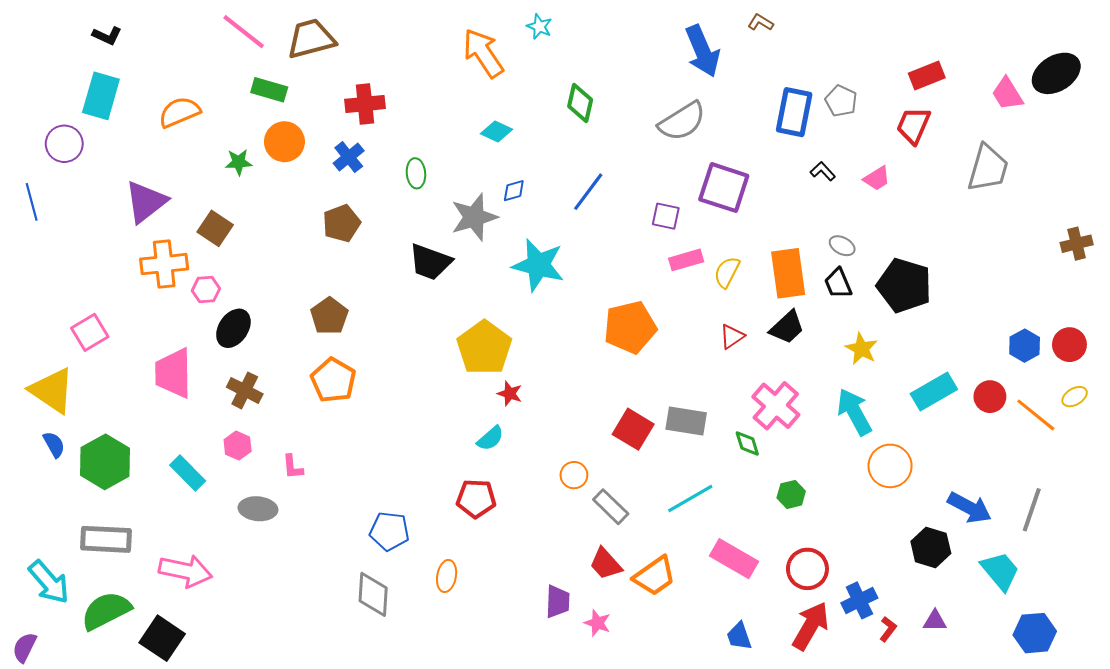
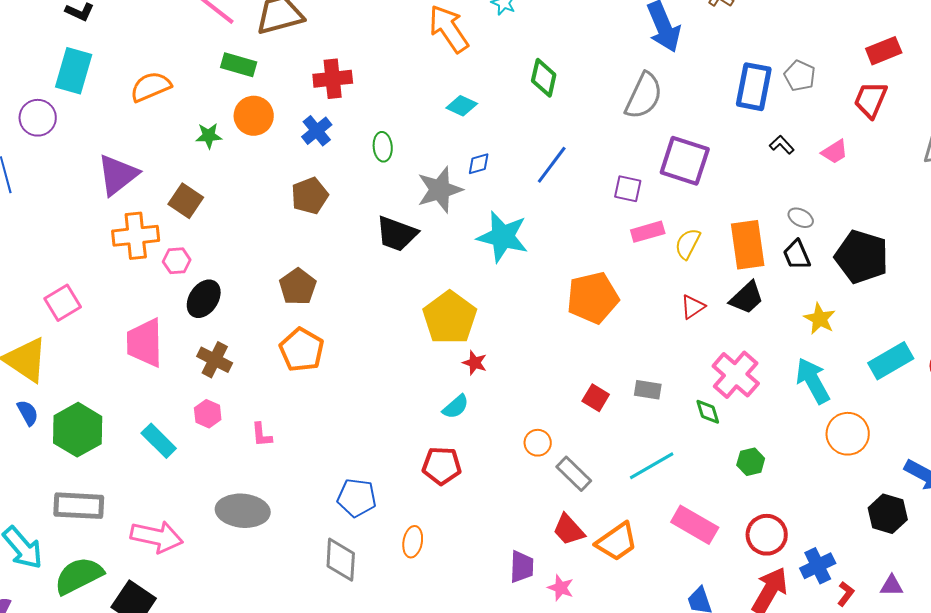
gray semicircle: (682, 121) -> (644, 96), turned -33
gray rectangle: (686, 421) -> (648, 390), size x0.7
red square: (633, 429) -> (596, 398), size x0.7
gray ellipse: (258, 509) -> (243, 511), moved, size x1.4

